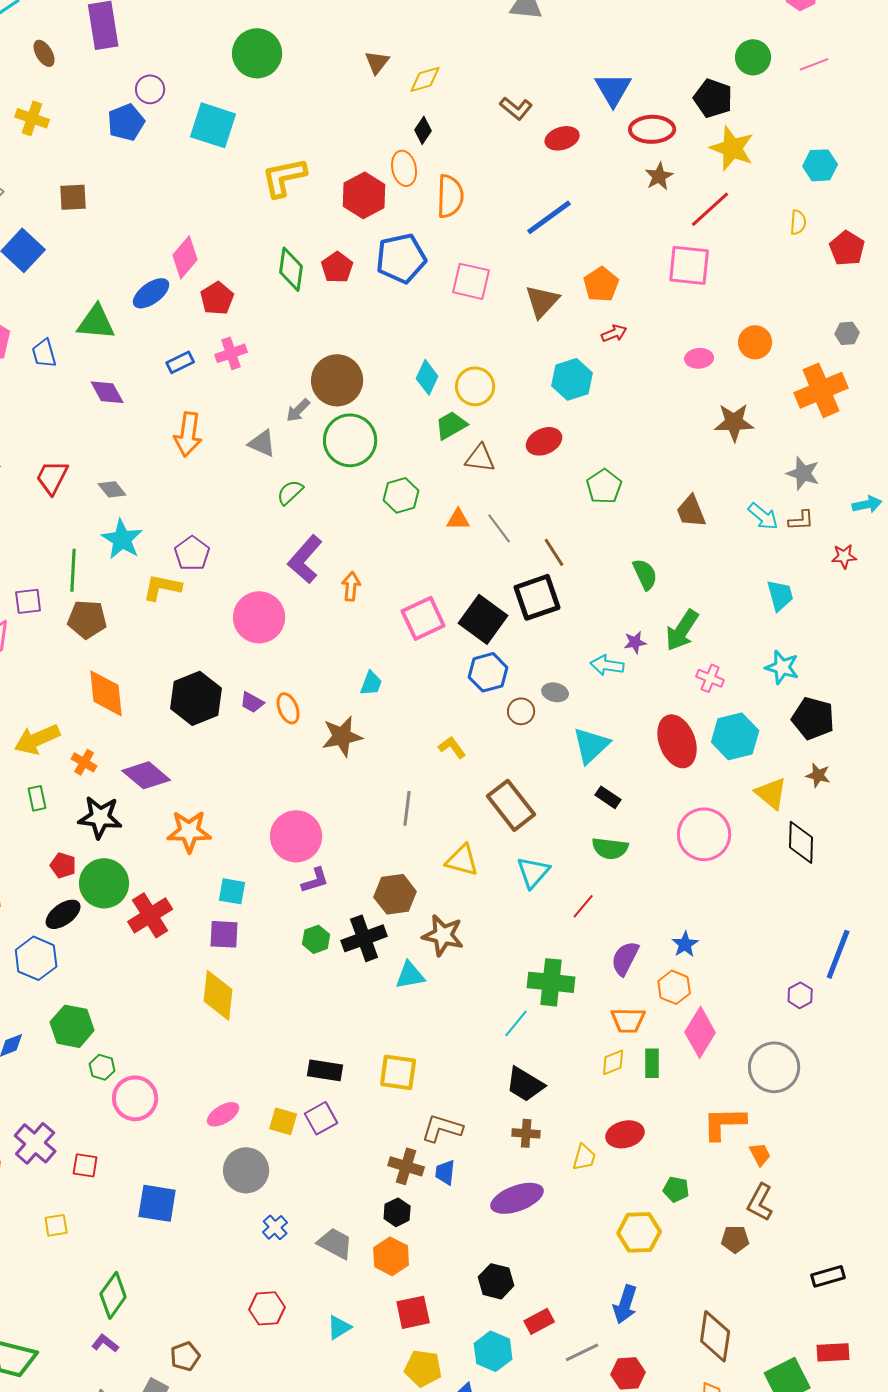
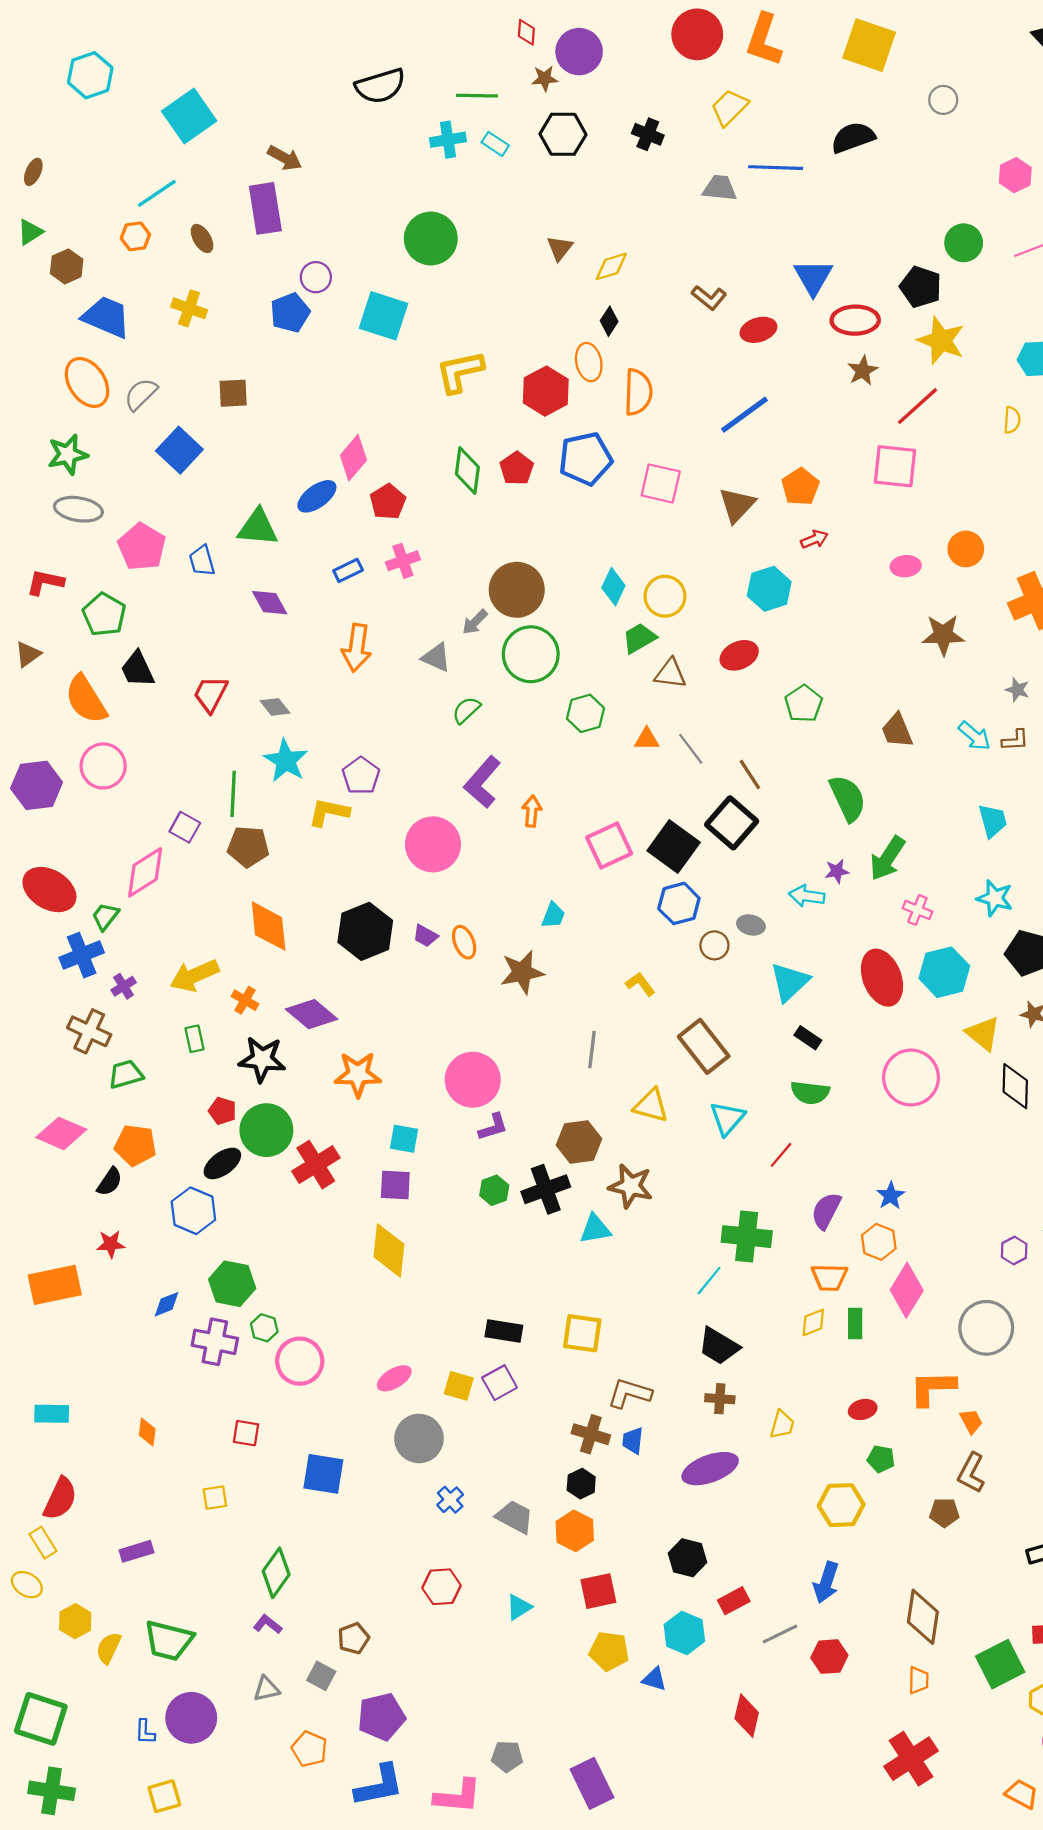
gray star: (803, 473) -> (1017, 690), size x0.7
green semicircle: (645, 574) -> (848, 798), size x1.4
black square: (537, 597) -> (732, 823), turned -30
purple square: (28, 601) -> (185, 827), turned 36
red ellipse: (625, 1134) -> (863, 1409), moved, size x0.7
purple cross: (35, 1143) -> (215, 1342), moved, turned -30

